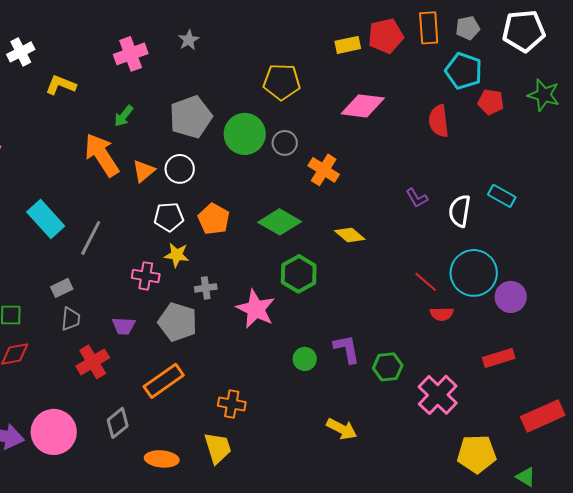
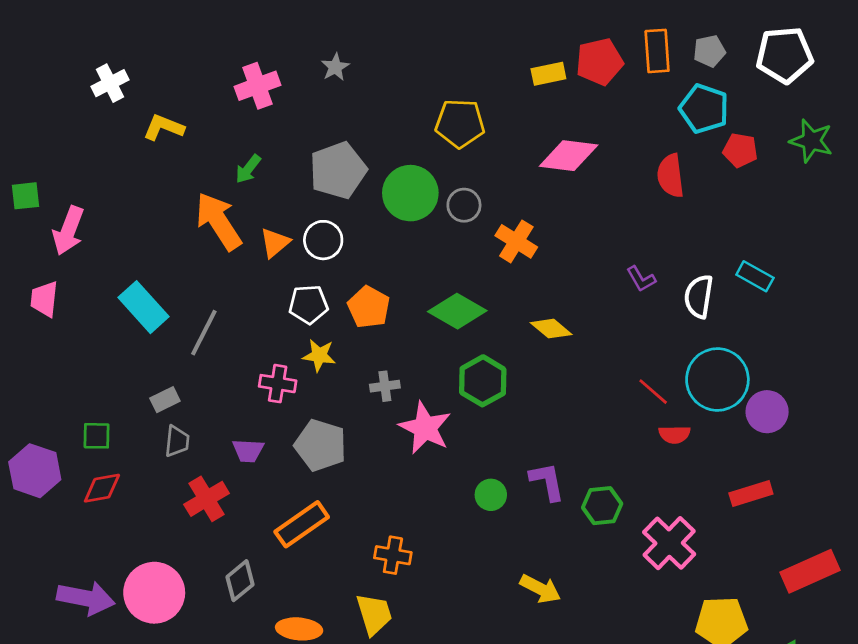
gray cross: (206, 288) -> (385, 386), moved

